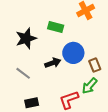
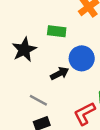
gray line: (23, 73) -> (38, 100), moved

